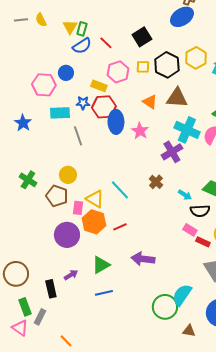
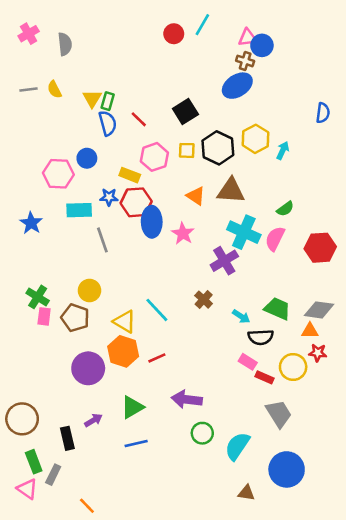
blue semicircle: (82, 46) -> (108, 123), turned -72
pink rectangle: (78, 208) -> (44, 316), moved
green circle: (165, 307) -> (202, 433), moved, size x0.7

